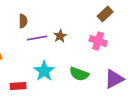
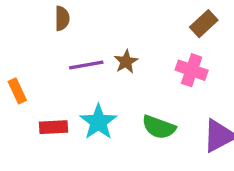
brown semicircle: (23, 21) -> (62, 18), moved
red rectangle: (18, 86) -> (54, 127), moved

